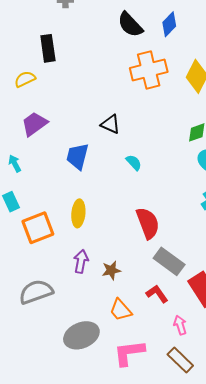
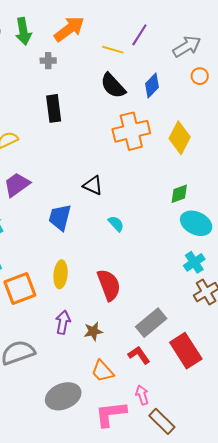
black rectangle: (48, 48) -> (54, 108), moved
red semicircle: (148, 223) -> (109, 285), moved
gray rectangle: (169, 261) -> (151, 323), turned -76
pink arrow: (180, 325) -> (142, 395), moved

